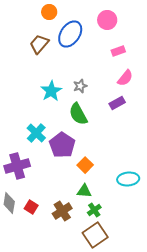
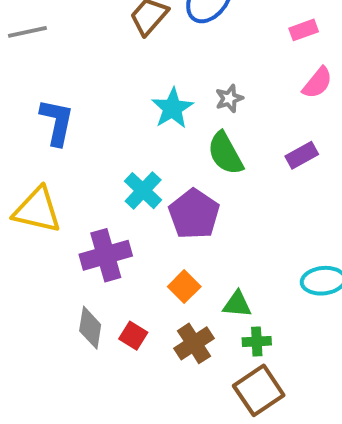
purple rectangle: (117, 103) -> (302, 155), moved
orange square: (85, 165) -> (184, 287), moved
green cross: (94, 210) -> (257, 341), turned 32

